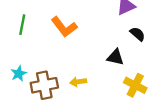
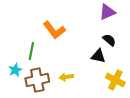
green line: (22, 25) -> (31, 51), moved
black semicircle: (138, 34) -> (109, 40), moved

